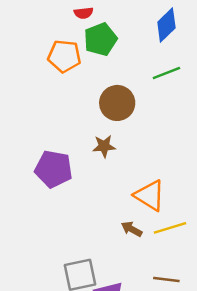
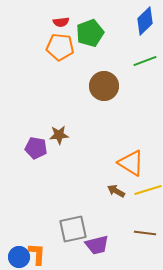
red semicircle: (84, 13) -> (61, 22), moved
brown star: (104, 146) -> (59, 135), moved
purple pentagon: (54, 169) -> (36, 148), moved, size x0.7

